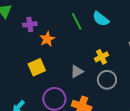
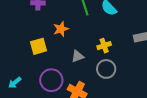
orange star: (47, 39) -> (61, 29), moved

